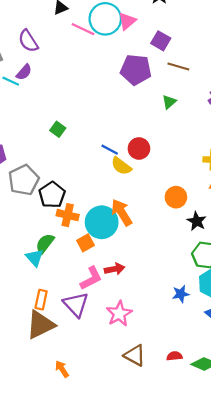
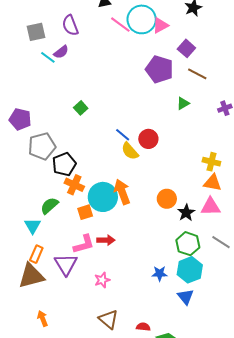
orange circle: (176, 197) -> (167, 199), moved
cyan triangle: (35, 258) -> (33, 226), moved
pink star: (119, 314) -> (102, 280), size x0.7

